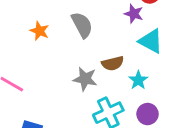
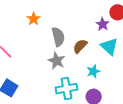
gray semicircle: (82, 25) -> (58, 37), moved
brown semicircle: (113, 63) -> (80, 46), moved, turned 133

